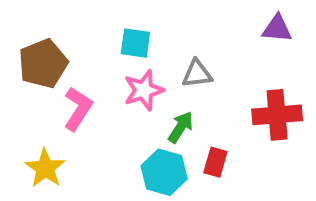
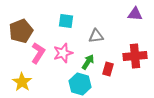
pink star: (144, 90) -> (63, 53), moved
red rectangle: (215, 162) -> (108, 69), moved

